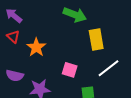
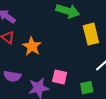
pink square: (70, 70) -> (60, 77), moved

